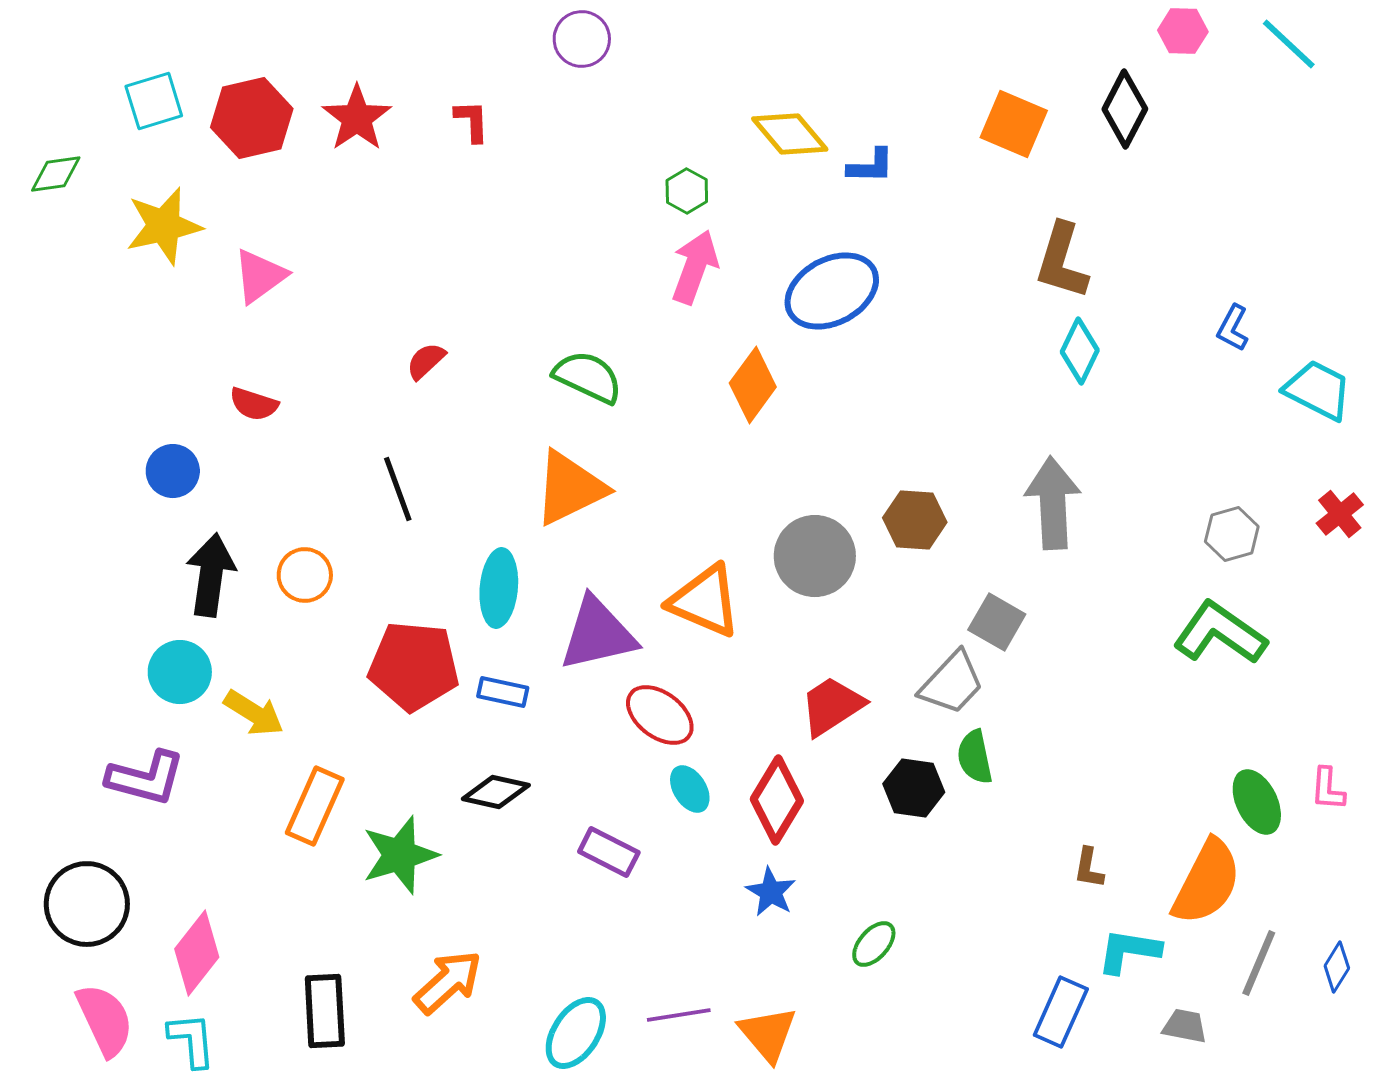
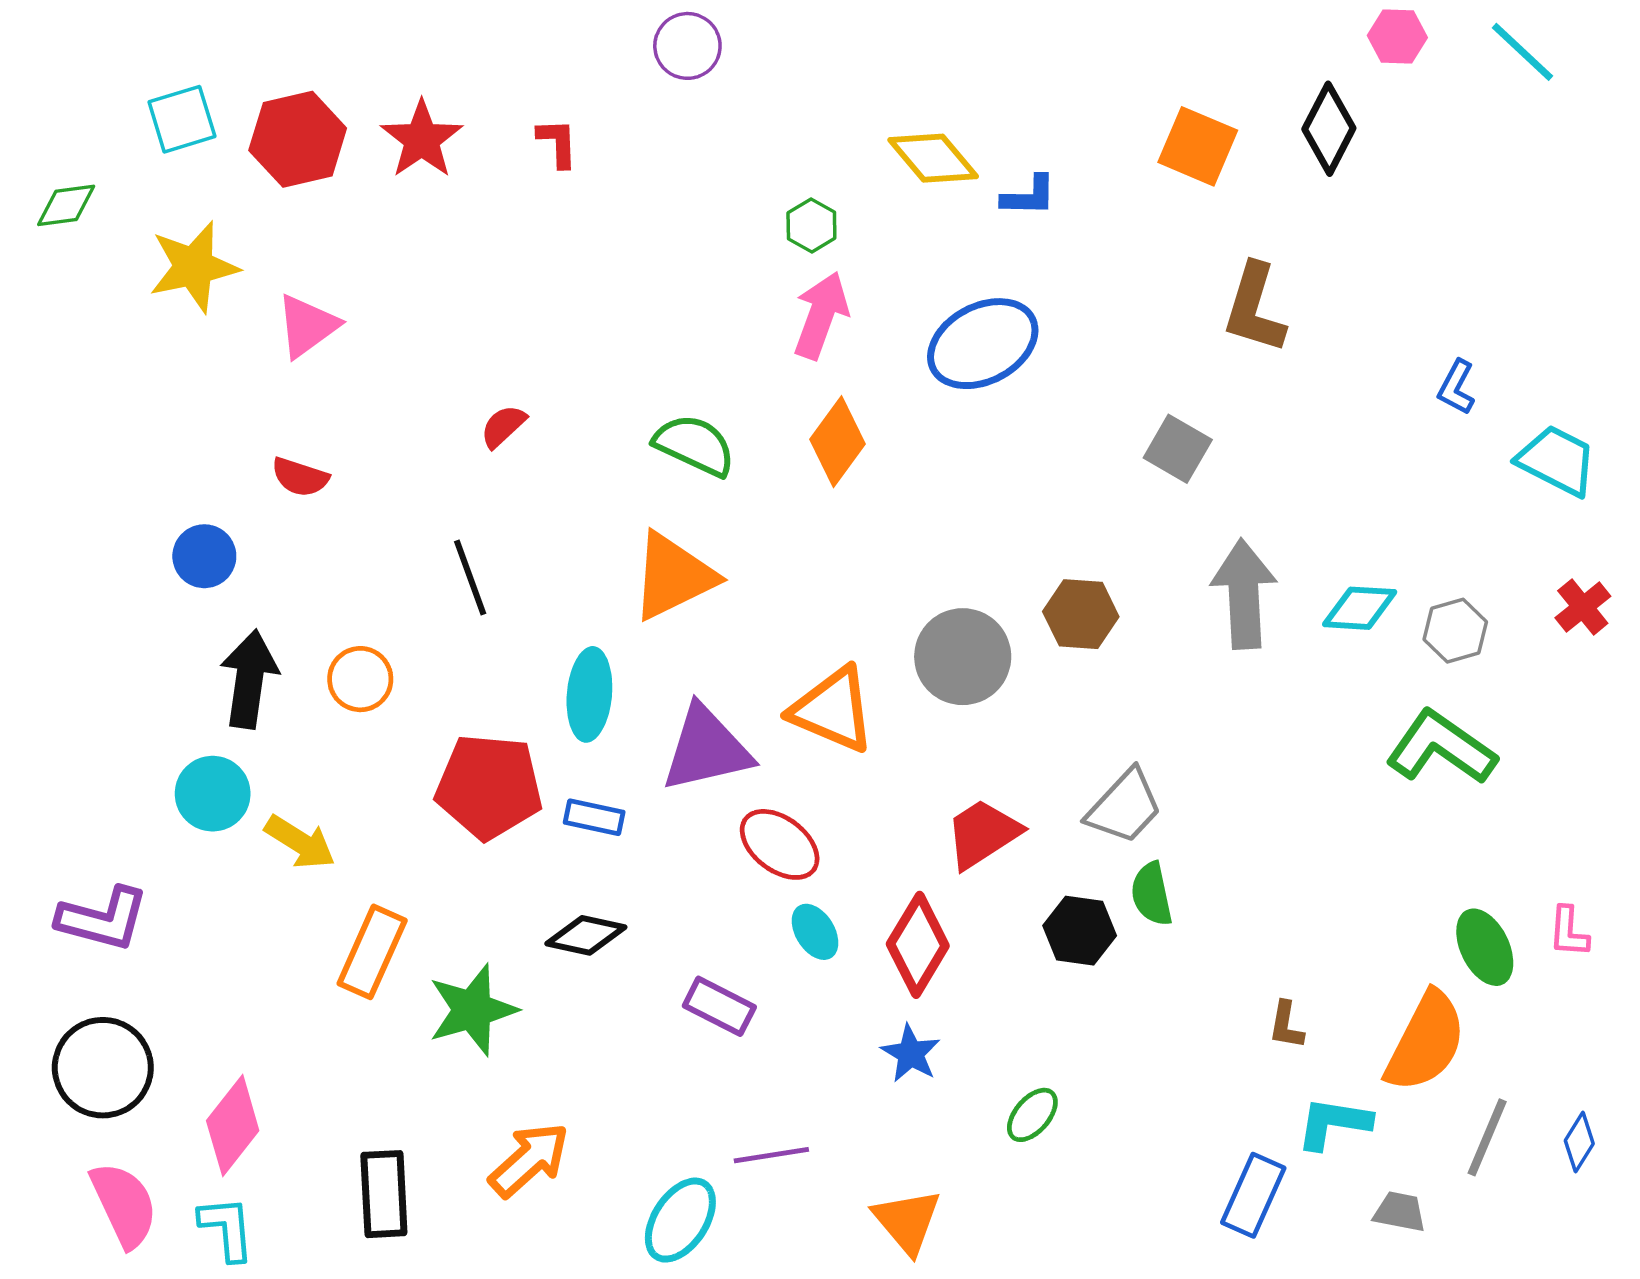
cyan diamond: (1080, 351) -> (1360, 608), moved, turned 68
orange diamond: (753, 385) -> (837, 442), moved
gray square: (997, 622) -> (1178, 449), moved
purple L-shape: (146, 778) -> (103, 919), moved
purple line: (679, 1015) -> (771, 1155), moved

